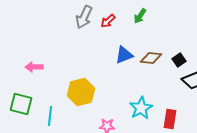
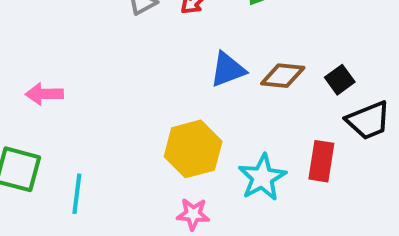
yellow hexagon: (81, 92) -> (193, 149), moved
red rectangle: (170, 119) -> (321, 161), moved

